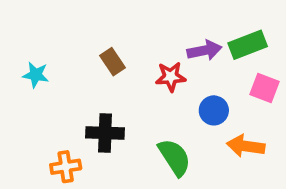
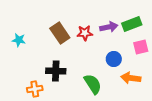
brown rectangle: (113, 62) -> (60, 33), size x1.5
red star: (171, 77) -> (85, 33), moved
pink square: (264, 88) -> (141, 47), turned -35

